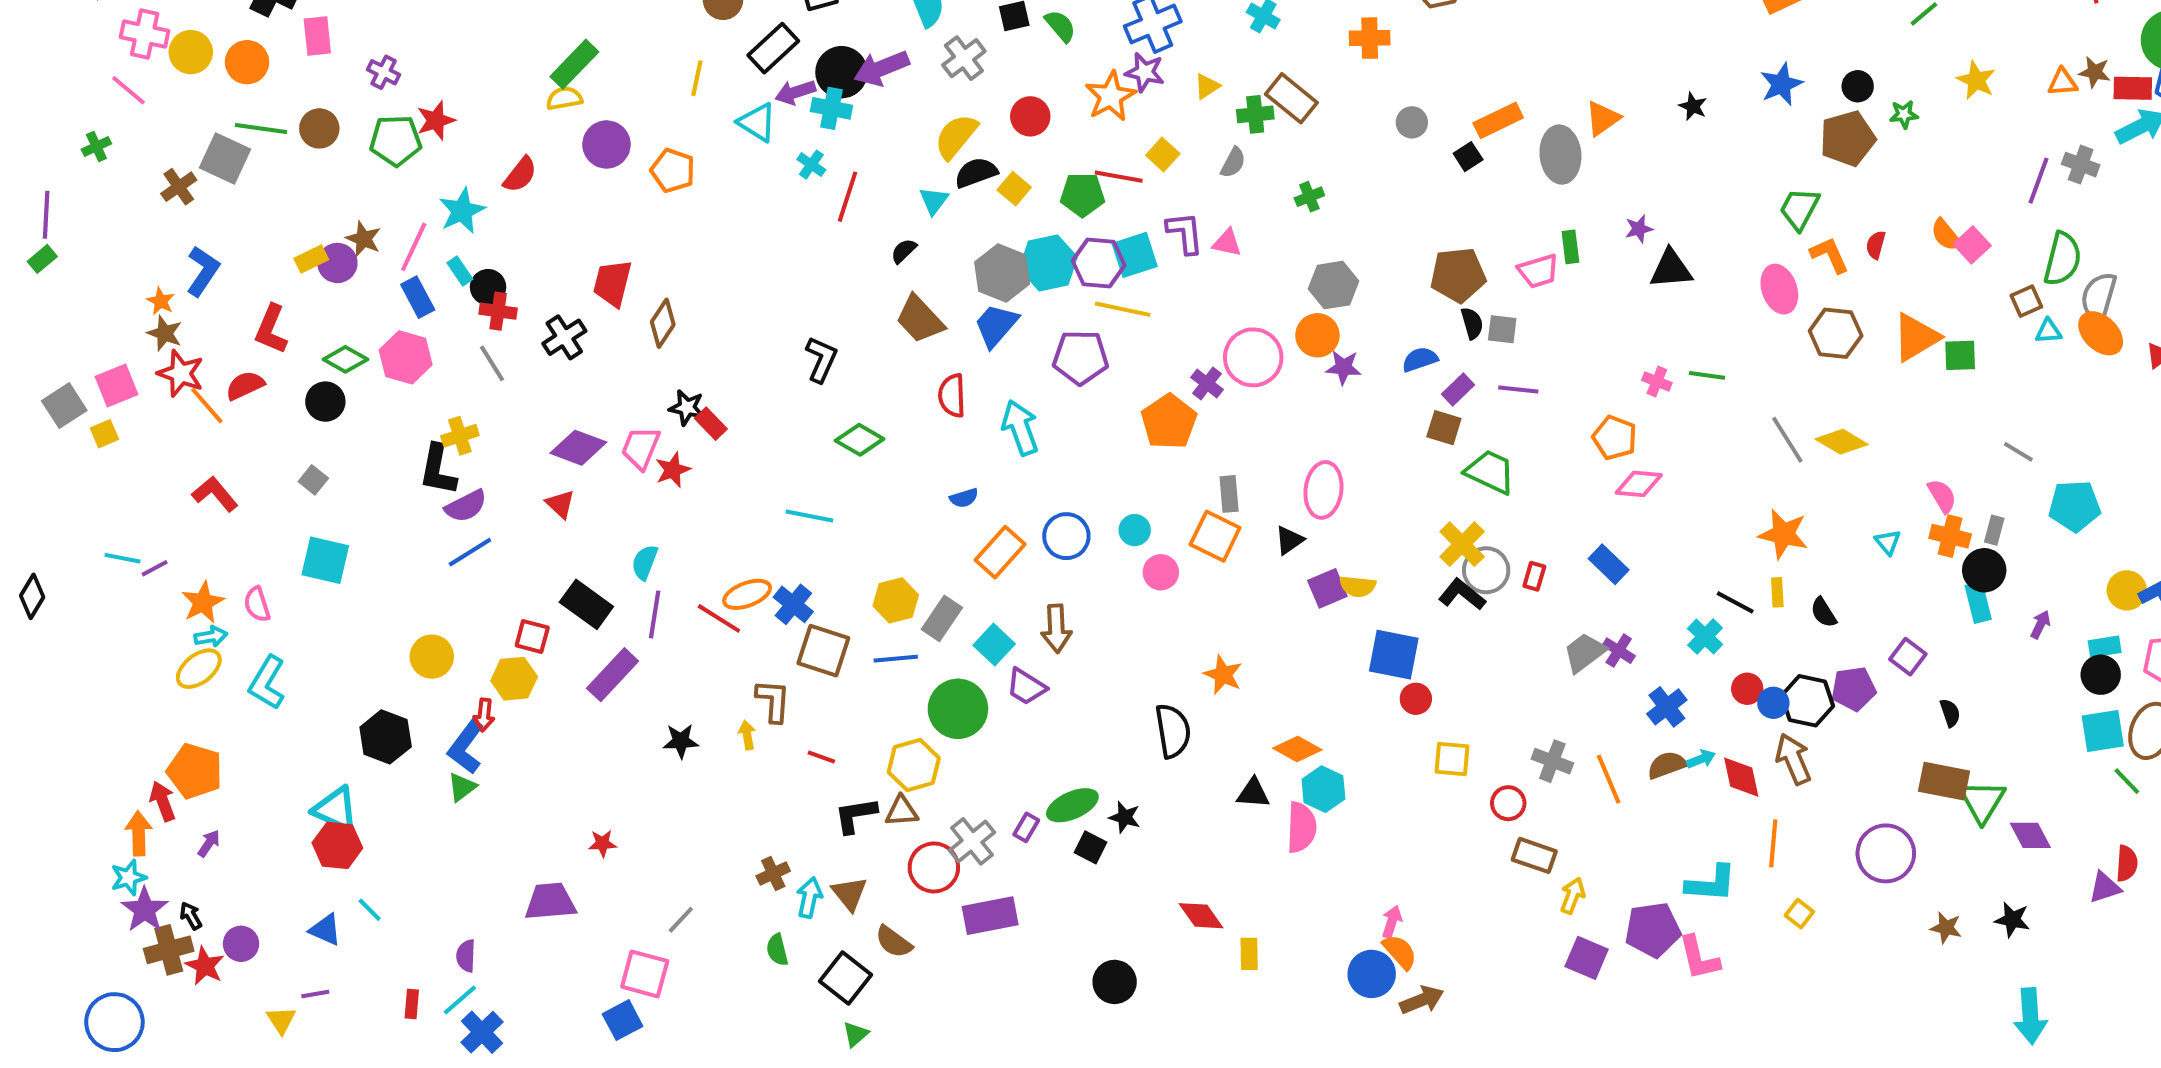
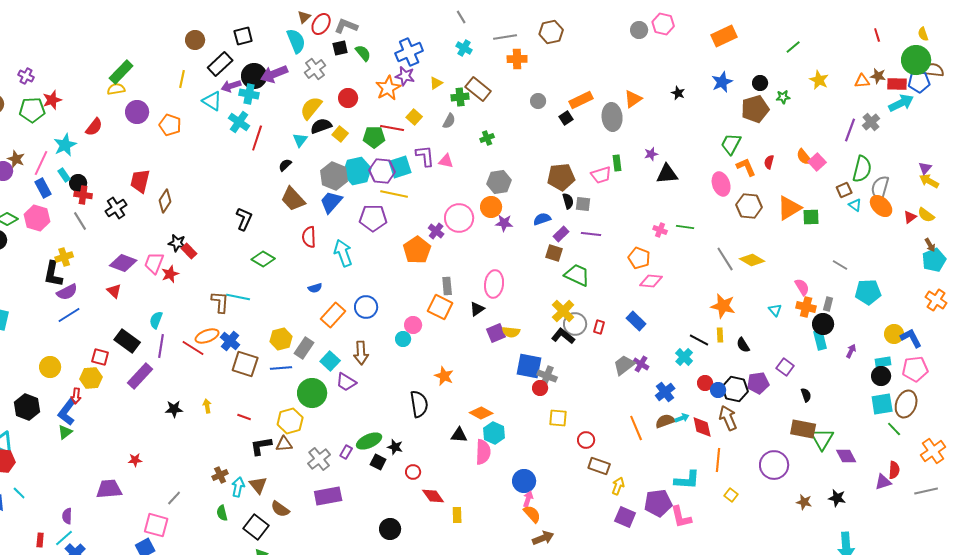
cyan cross: (811, 165) -> (239, 122), size x1.5
gray cross: (2081, 165) -> (871, 122), turned 30
cyan triangle: (2048, 331) -> (855, 205), turned 40
cyan circle: (1135, 530) -> (403, 339), moved
brown L-shape: (773, 701) -> (220, 302), moved
gray cross: (1552, 761) -> (547, 376), moved
red circle: (934, 867) -> (413, 472), moved, size x0.6
blue circle: (1372, 974) -> (524, 481), moved

